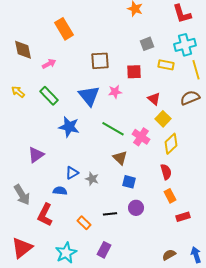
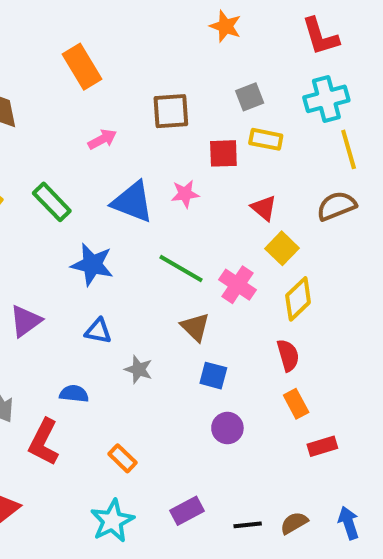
brown square: (100, 61) -> (171, 111), moved
pink arrow: (49, 64) -> (102, 139), moved
yellow rectangle: (166, 65) -> (266, 139), moved
blue triangle: (89, 96) -> (133, 202), turned -30
blue triangle: (72, 173) -> (98, 331), moved, turned 40
black line: (110, 214) -> (248, 525), moved
purple rectangle: (104, 250) -> (187, 511), moved, turned 35
cyan star: (66, 253) -> (112, 521), moved

